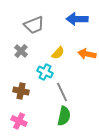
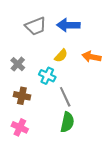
blue arrow: (77, 19) -> (68, 25), moved
gray cross: (21, 51) -> (18, 64), moved

